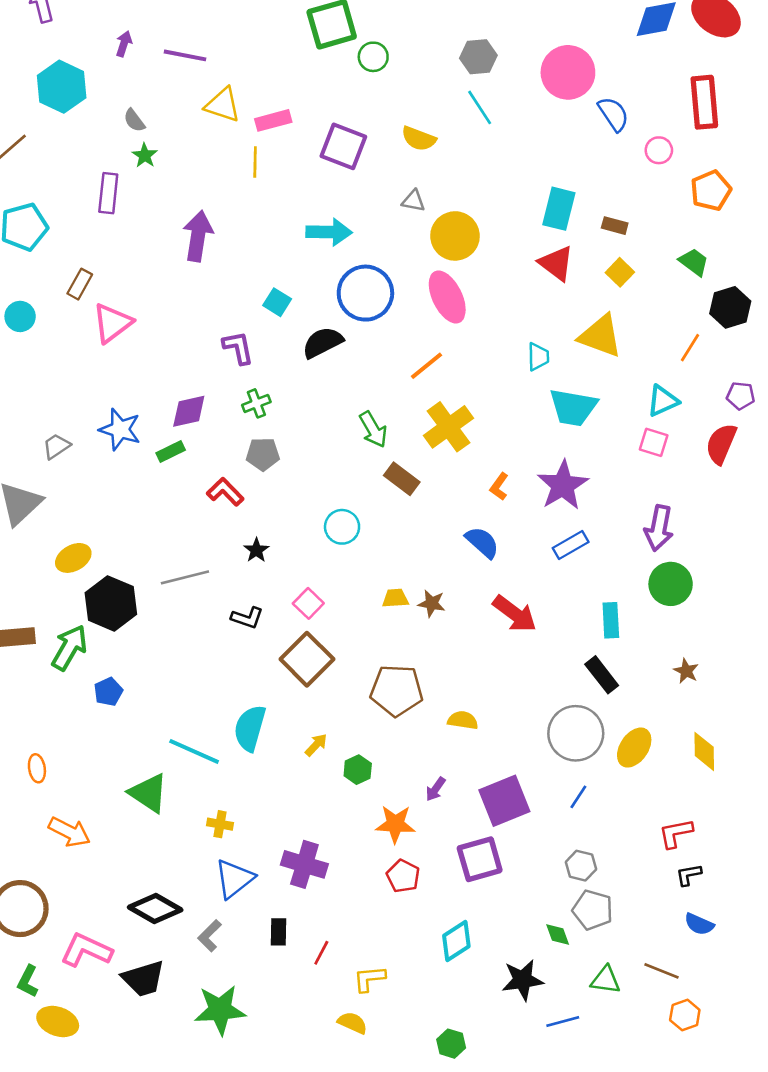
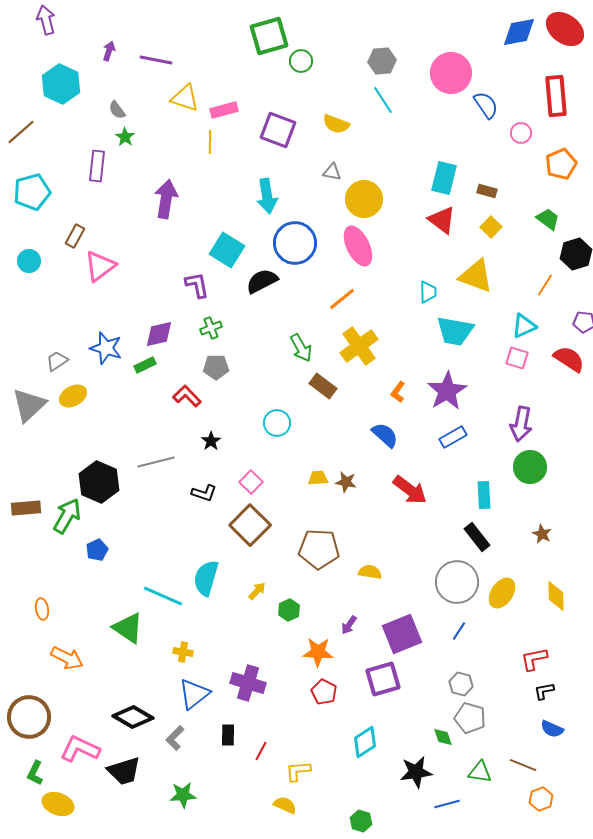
cyan arrow: (329, 232) -> (267, 196), turned 80
cyan square: (277, 302) -> (227, 250), size x1.6
red semicircle: (721, 444) -> (569, 359), turned 100
yellow ellipse: (73, 558) -> (73, 396), moved
green star: (220, 1010) -> (183, 795), size x0.7

